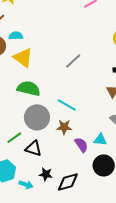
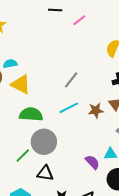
cyan line: (67, 105) -> (69, 108), moved, turned -48
brown star: (64, 127) -> (96, 110), moved
green line: (14, 138) -> (23, 156), moved

